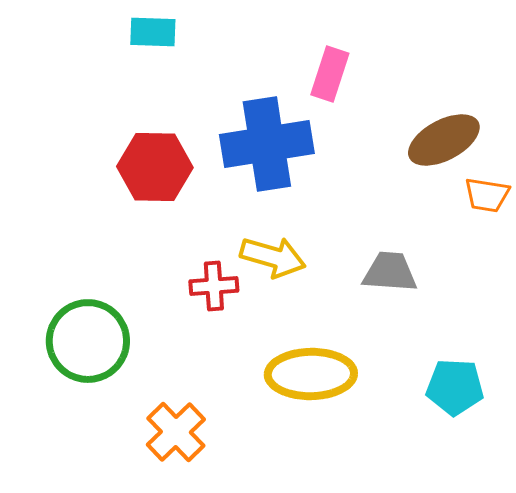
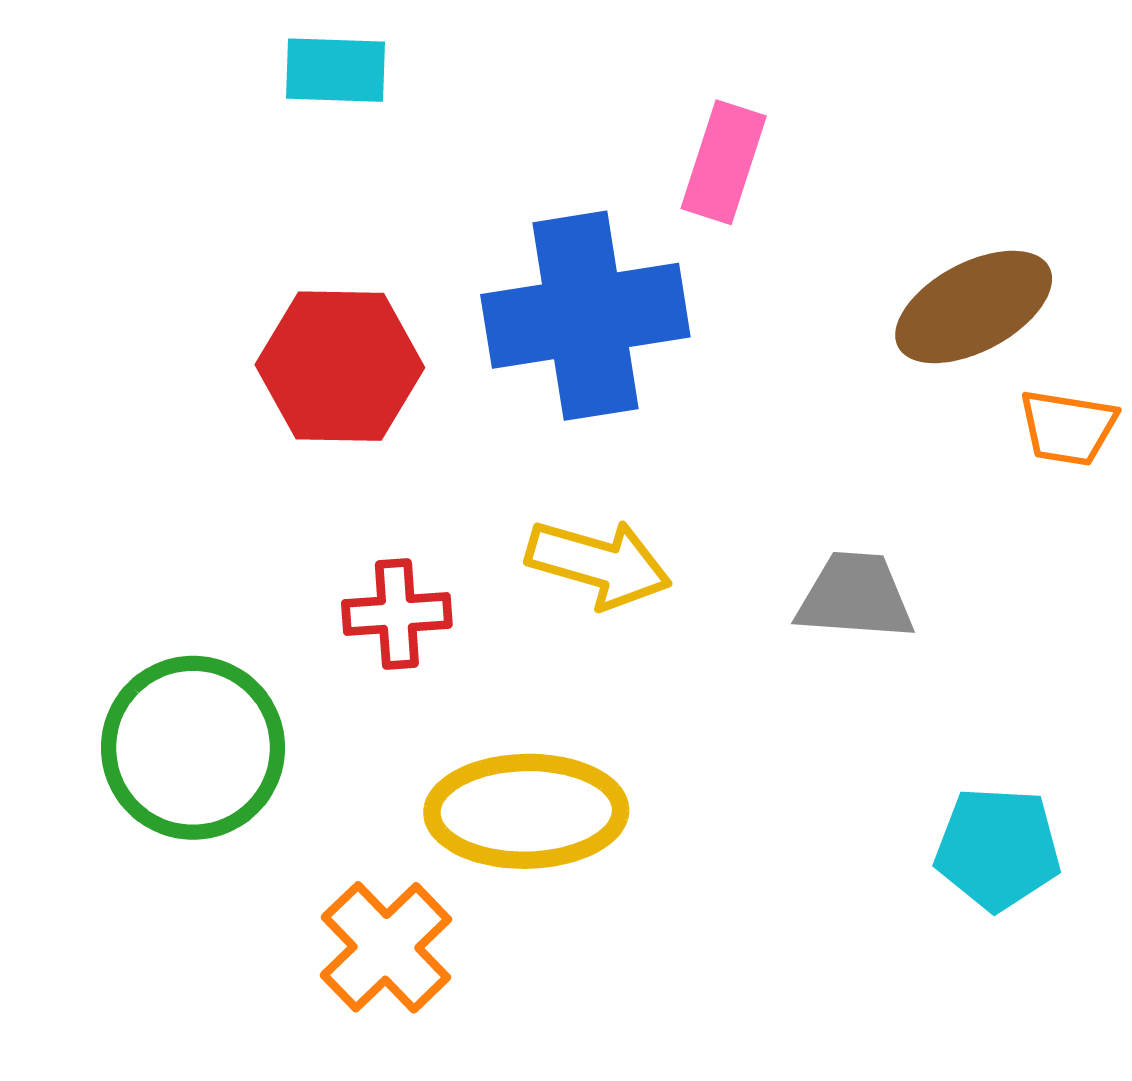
red cross: (214, 286) -> (397, 614), moved
yellow ellipse: (311, 374) -> (526, 811), moved

